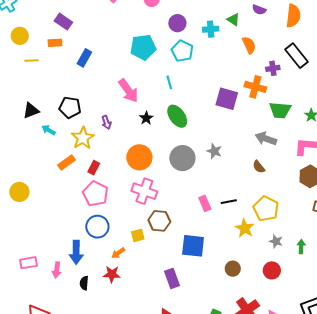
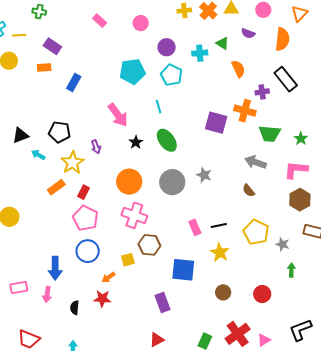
yellow line: (31, 61) -> (19, 35), moved
yellow star: (245, 228) -> (220, 252), moved
gray star: (276, 241) -> (282, 244), moved
blue arrow: (76, 252) -> (55, 268), moved

